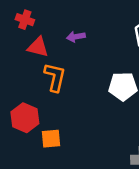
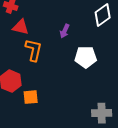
purple arrow: (76, 37) -> (65, 31), moved, turned -56

